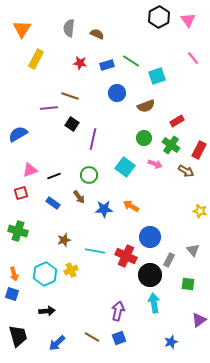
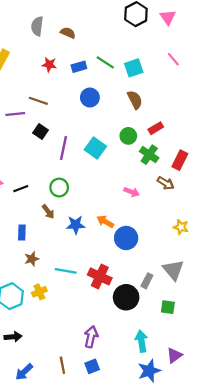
cyan square: (157, 76) -> (134, 68), moved
brown semicircle: (146, 106) -> (135, 100), moved, turned -96
green circle: (144, 138) -> (128, 136), moved
pink arrow: (155, 164) -> (132, 192), moved
cyan square: (125, 167) -> (95, 148), moved
blue rectangle: (53, 203) -> (22, 233), moved, turned 56
blue circle: (150, 237) -> (126, 238), moved
gray triangle: (193, 250) -> (173, 270), size x1.5
cyan arrow: (154, 303) -> (141, 341), moved
purple triangle: (199, 320) -> (174, 355), moved
brown line: (92, 337) -> (62, 365), turned 49
blue star: (171, 342) -> (149, 371), size x1.5

